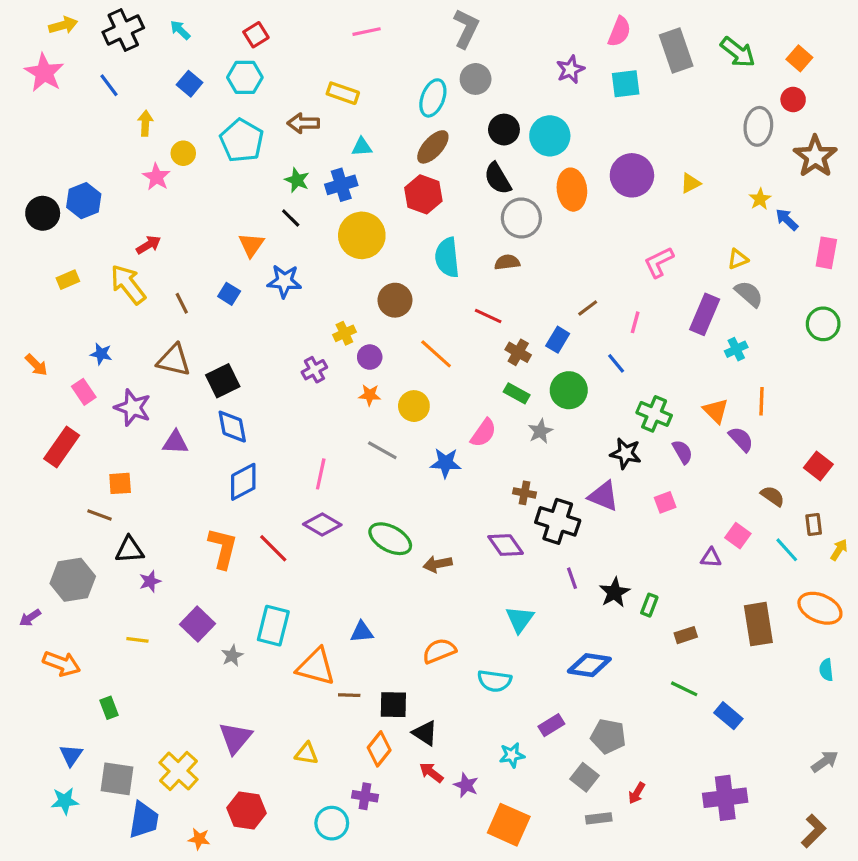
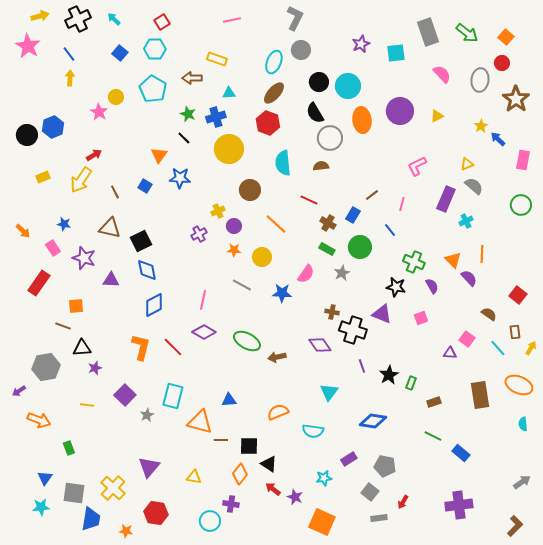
pink semicircle: (619, 32) -> (442, 74), moved, turned -66
yellow arrow: (145, 123) -> (70, 78), moved
yellow arrow: (128, 284) -> (81, 180), turned -108

